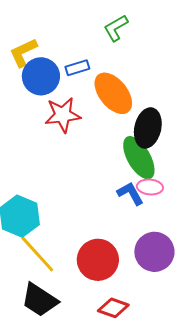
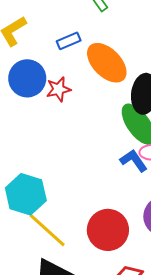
blue circle: (41, 76) -> (27, 78), moved
red star: (63, 115) -> (59, 89), size x0.7

